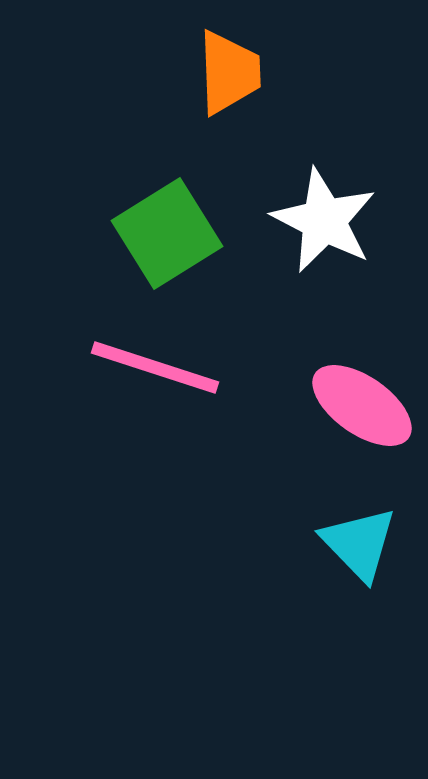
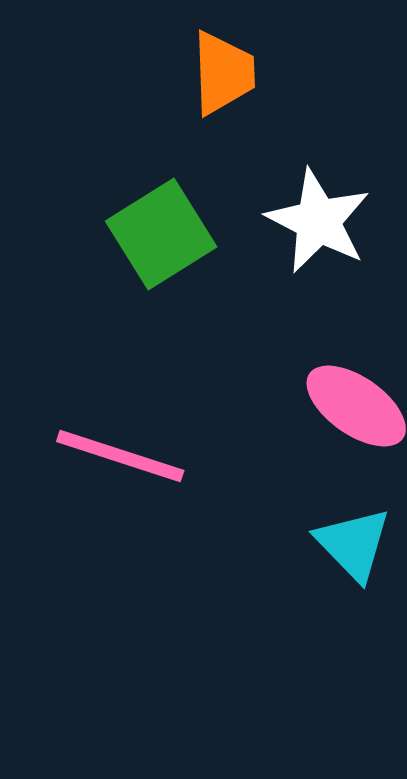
pink line: (155, 368) -> (120, 456), moved

